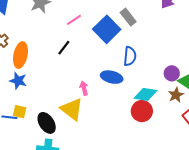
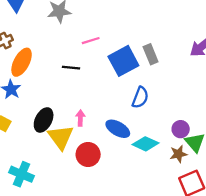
black line: (64, 48) -> (71, 68), turned 42
blue ellipse: (112, 77) -> (118, 129), moved
red circle: (142, 111) -> (88, 154), moved
black ellipse: (47, 123) -> (44, 120), moved, turned 45

